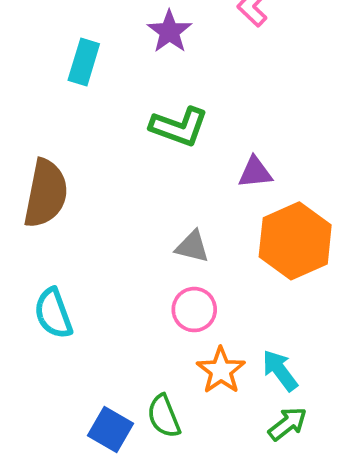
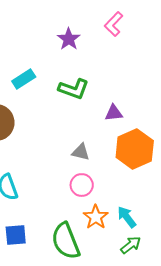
cyan rectangle: (84, 62) -> (24, 79), moved, turned 40
green semicircle: (164, 416) -> (66, 241), size x1.6
blue square: (110, 429) -> (16, 235), moved, turned -35

